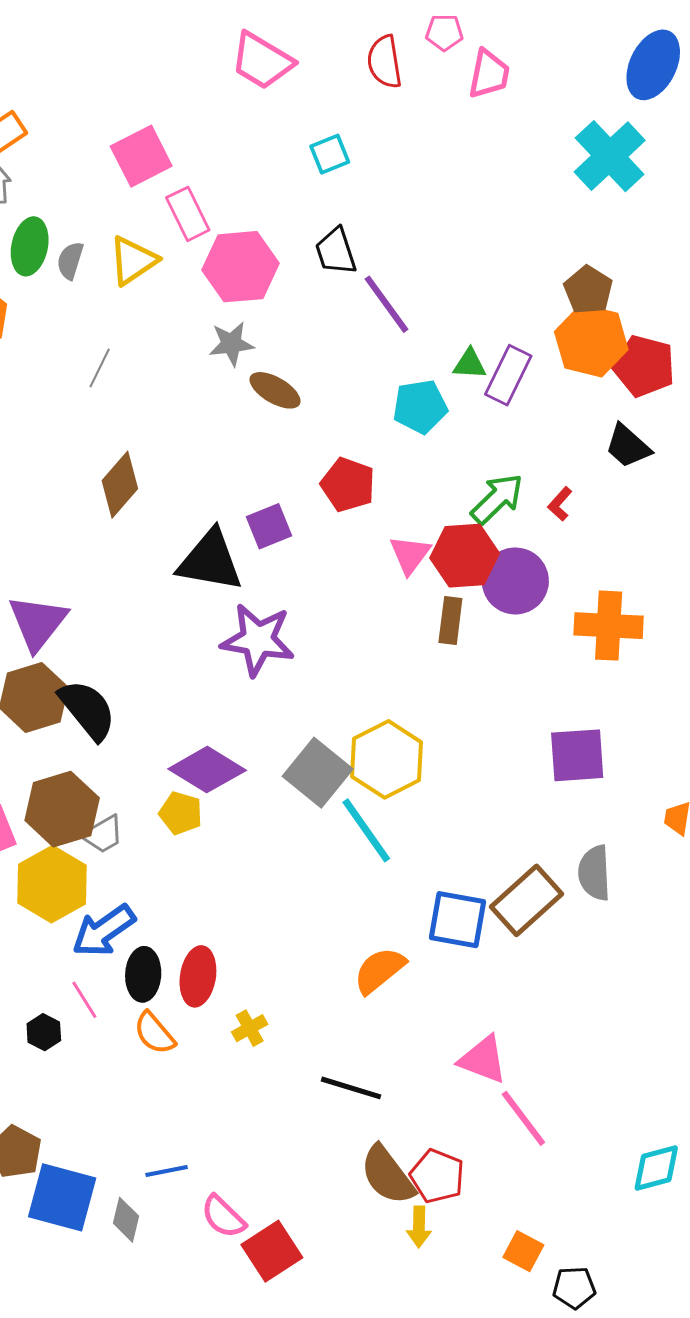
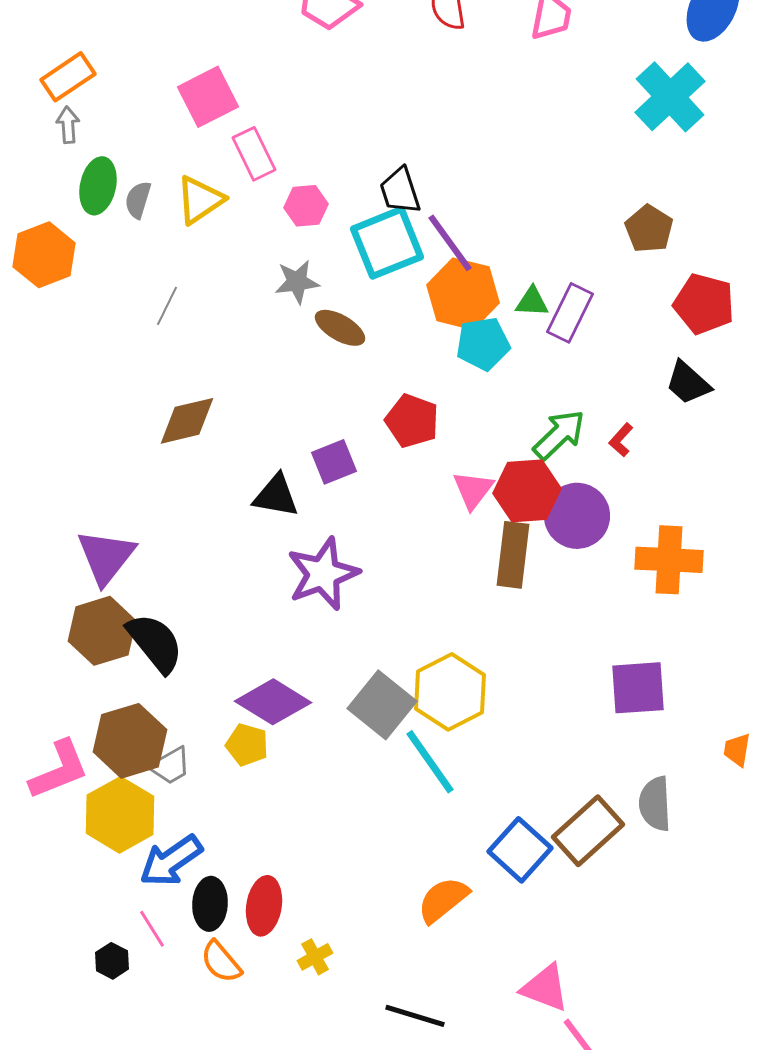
cyan square: (330, 154) -> (387, 243), moved, size x1.8
pink hexagon: (241, 267) -> (306, 206), size x0.6
orange hexagon: (591, 341) -> (463, 294), moved
brown diamond: (120, 485) -> (187, 421), turned 36
black triangle: (210, 561) -> (276, 496), size x0.7
brown rectangle: (450, 621) -> (513, 555), size x1.4
purple star: (258, 640) -> (323, 574), turned -30
blue square: (458, 920) -> (520, 850), turned 32

